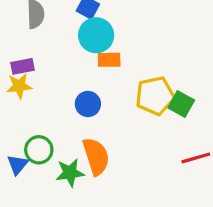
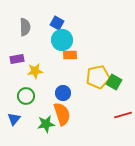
yellow star: (19, 86) -> (35, 71), moved
blue circle: (88, 104) -> (63, 93), moved
green circle: (39, 150) -> (26, 96), moved

